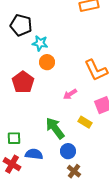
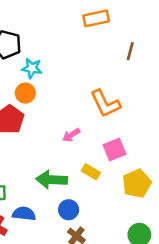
orange circle: (47, 62) -> (25, 93), moved
green arrow: (55, 128) -> (52, 180), turned -50

